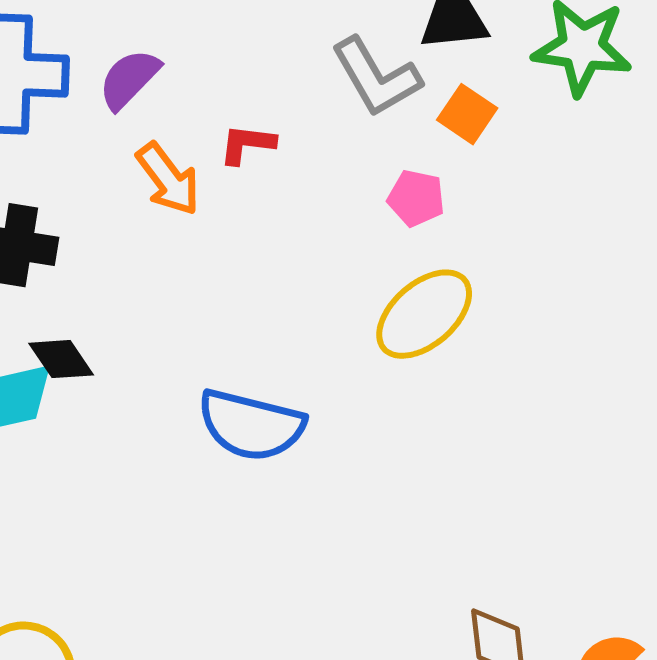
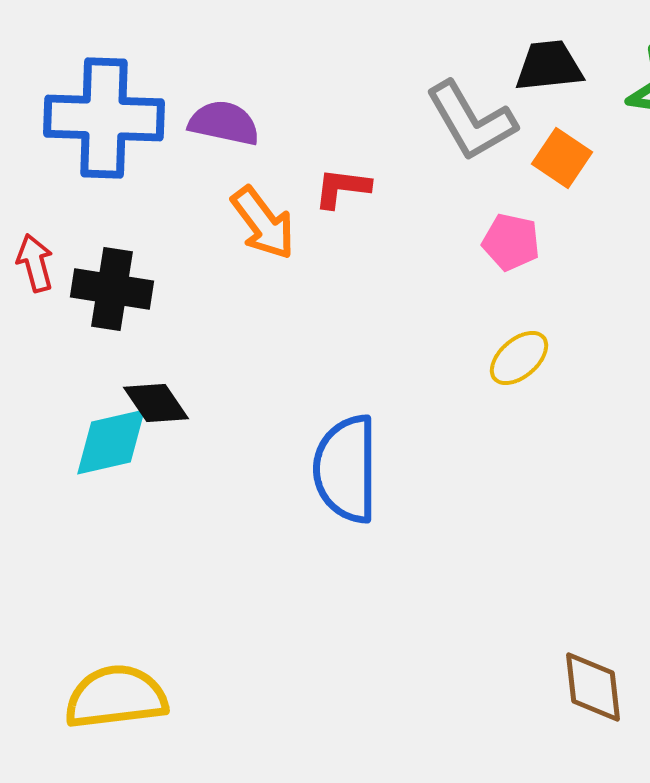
purple semicircle: (129, 79) -> (224, 123), turned 58
yellow ellipse: (424, 314) -> (519, 358), size x0.6
blue semicircle: (251, 425) -> (346, 469), turned 76

